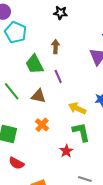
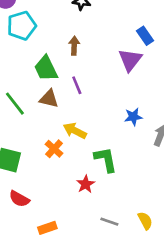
cyan pentagon: (16, 32) -> (22, 26), turned 30
brown triangle: (38, 96) -> (49, 99), moved
yellow arrow: (77, 108) -> (75, 131), moved

